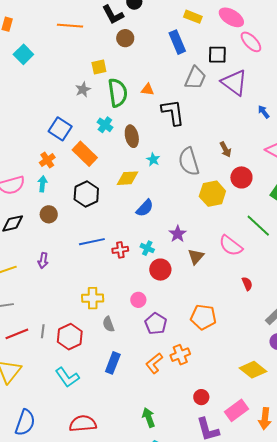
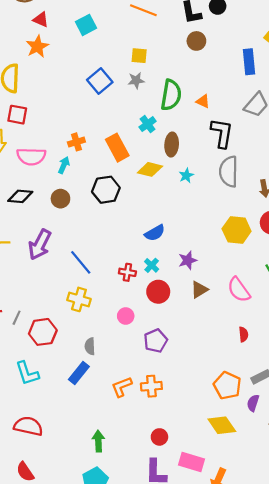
yellow square: (99, 67) -> (139, 56), moved
blue square: (60, 129) -> (100, 81), moved
gray semicircle: (189, 162) -> (229, 172), moved
yellow diamond: (127, 178) -> (150, 169), moved
blue semicircle: (145, 208) -> (155, 233), moved
blue line: (92, 242) -> (81, 262), moved, turned 45
red cross: (120, 250) -> (127, 272), moved
purple arrow: (43, 261) -> (40, 245), size x1.8
orange pentagon: (203, 317) -> (227, 386), moved
gray semicircle: (108, 324) -> (90, 346), moved
purple pentagon: (156, 324) -> (156, 341), moved
pink rectangle: (236, 410) -> (192, 462), turned 35

